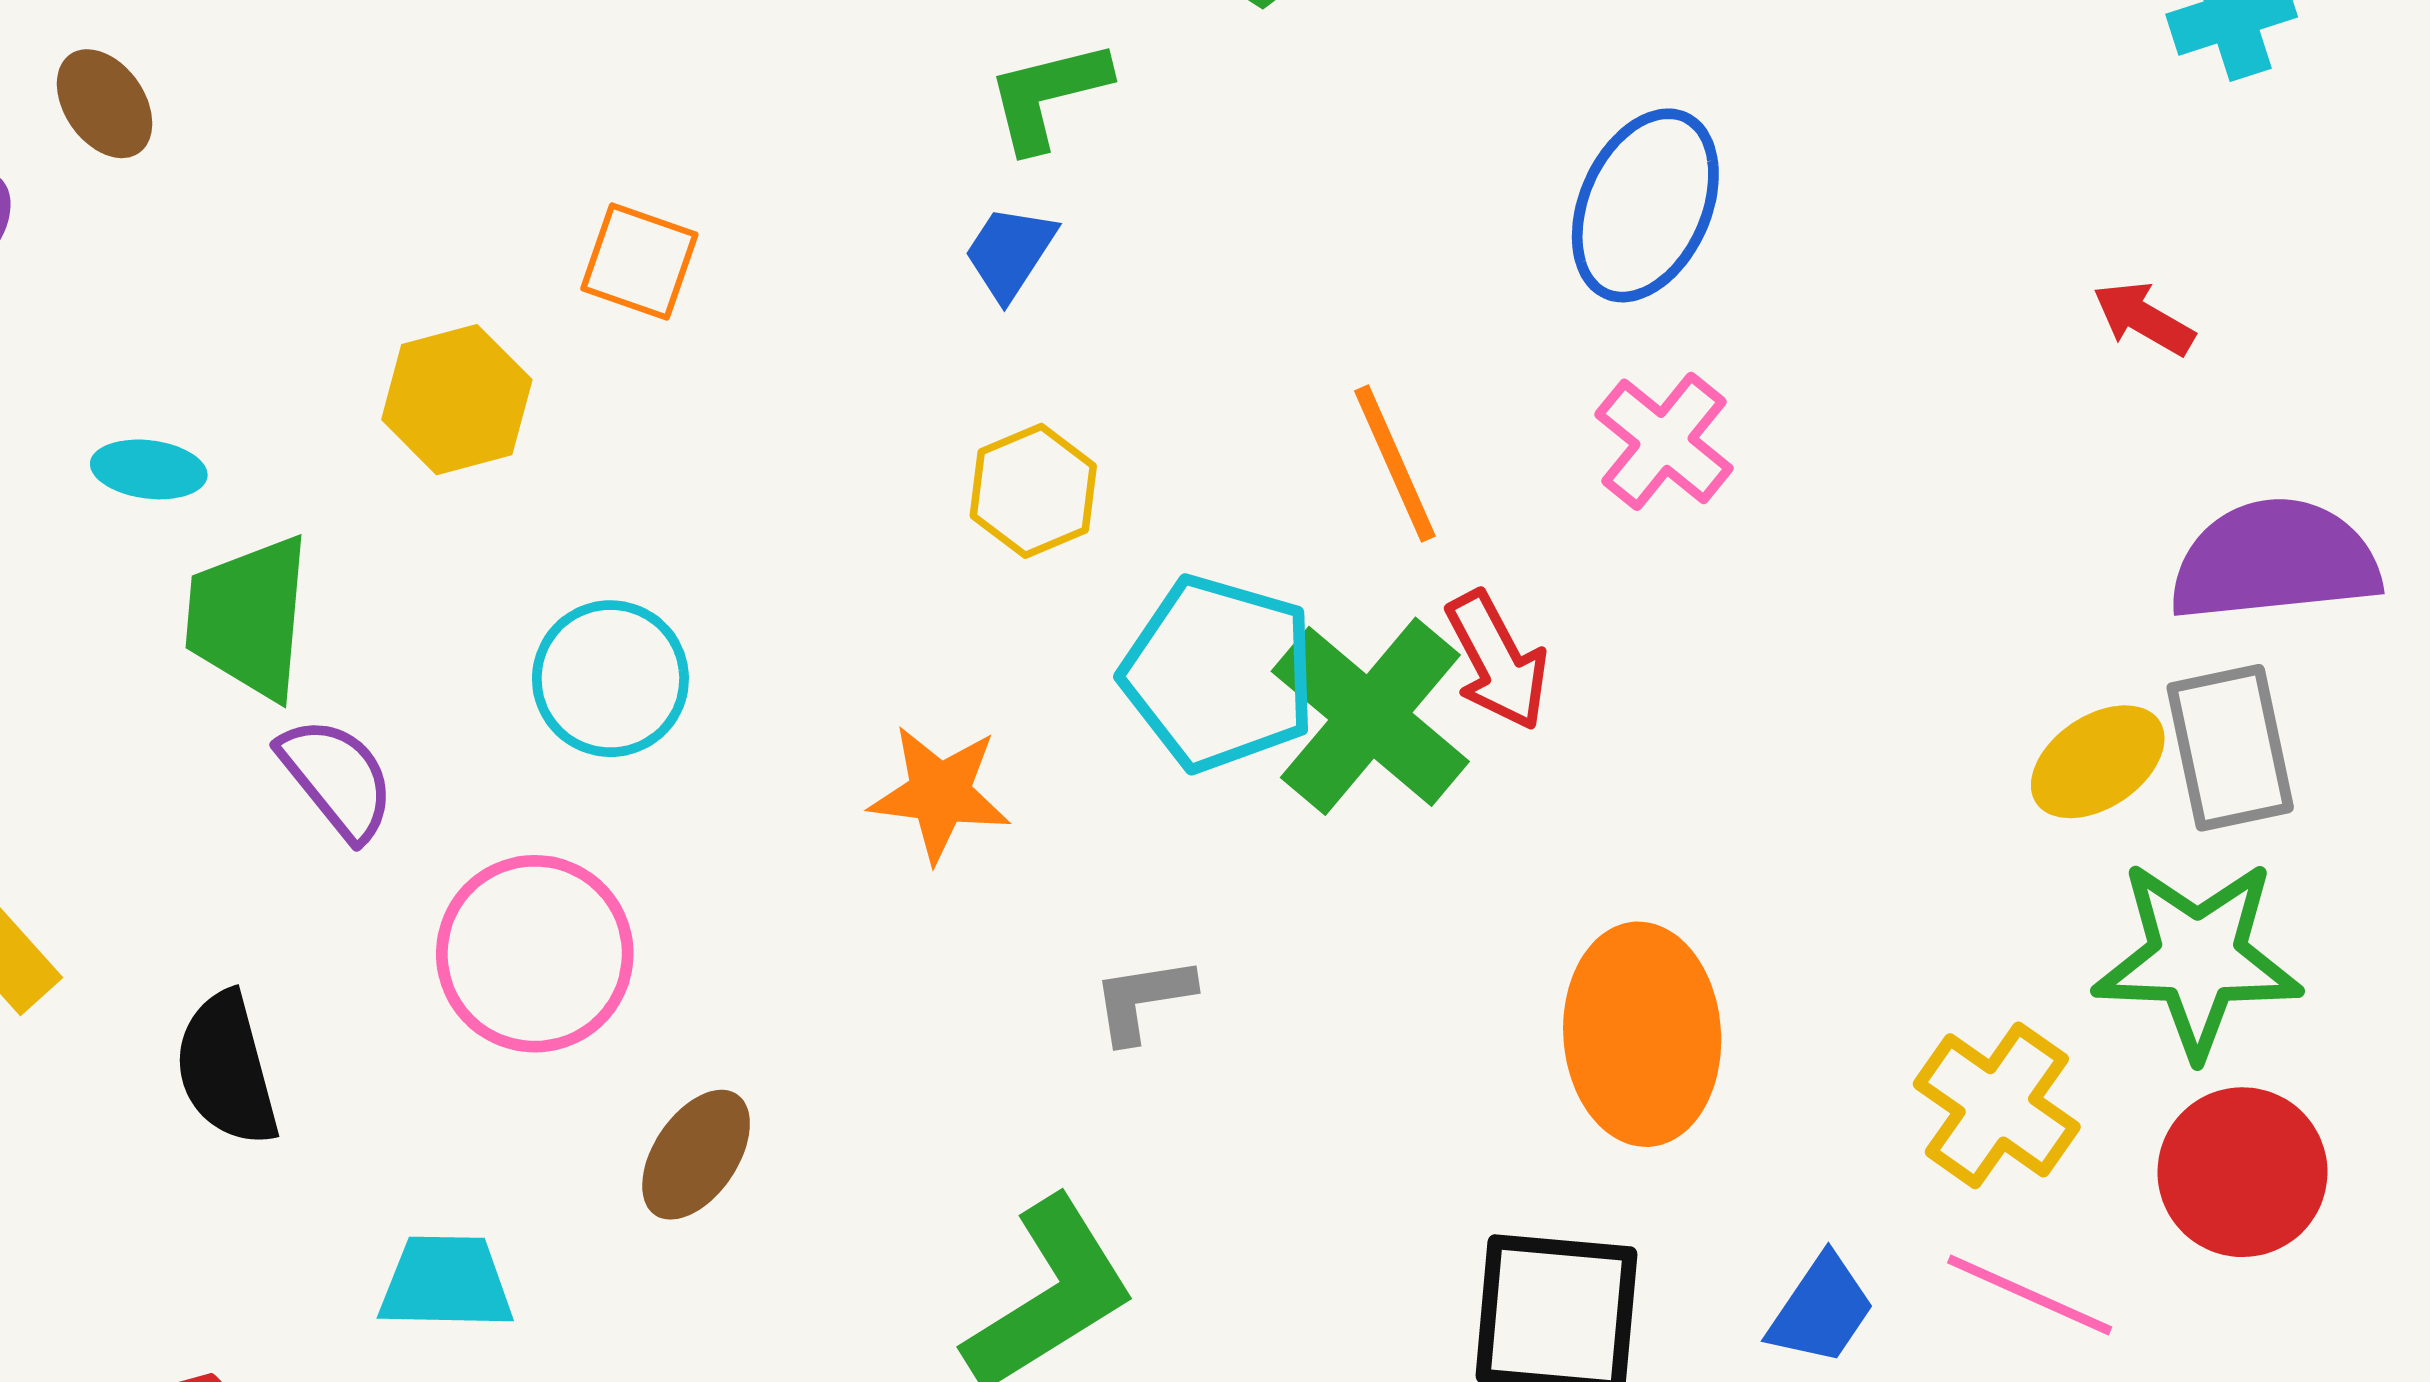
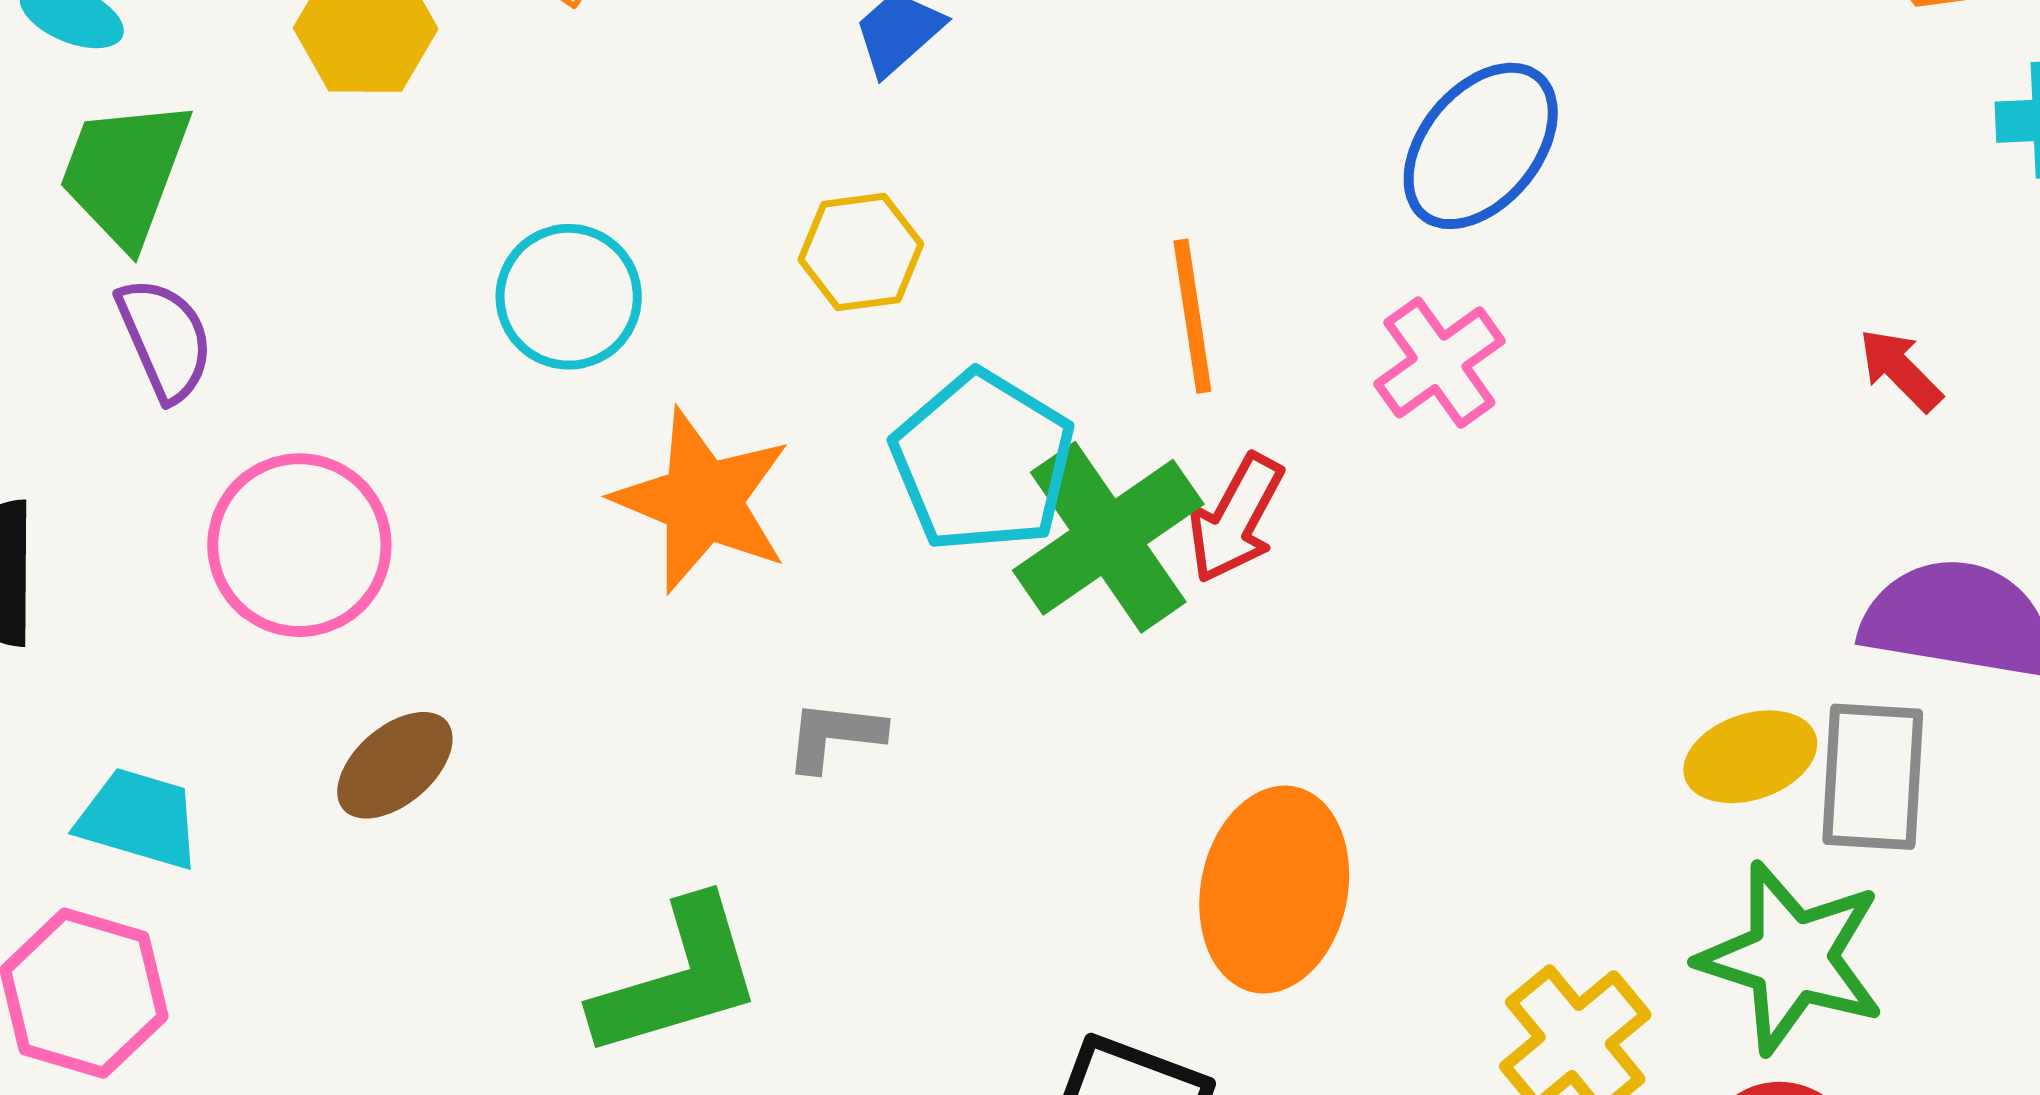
red arrow: (1497, 661) -> (1236, 518), turned 41
cyan circle: (610, 679) -> (569, 297), moved
orange star: (940, 793) -> (703, 501), size x1.4

